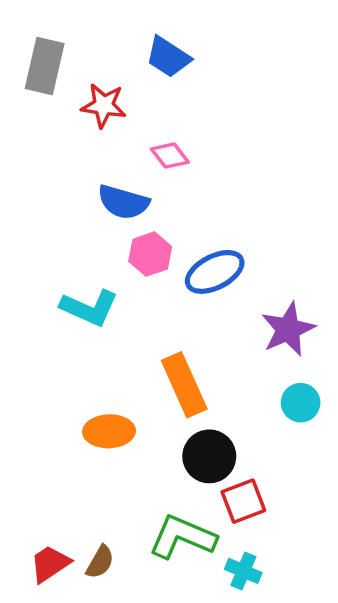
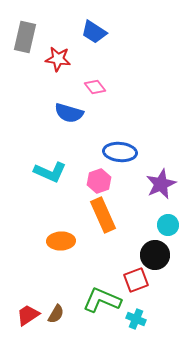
pink hexagon: (150, 254) -> (99, 181), moved
blue ellipse: (215, 272) -> (120, 152), turned 32
black circle: (209, 456) -> (155, 255), moved

